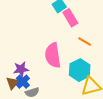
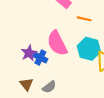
purple star: (21, 69) -> (29, 53), moved
blue cross: (23, 82) -> (40, 58), moved

